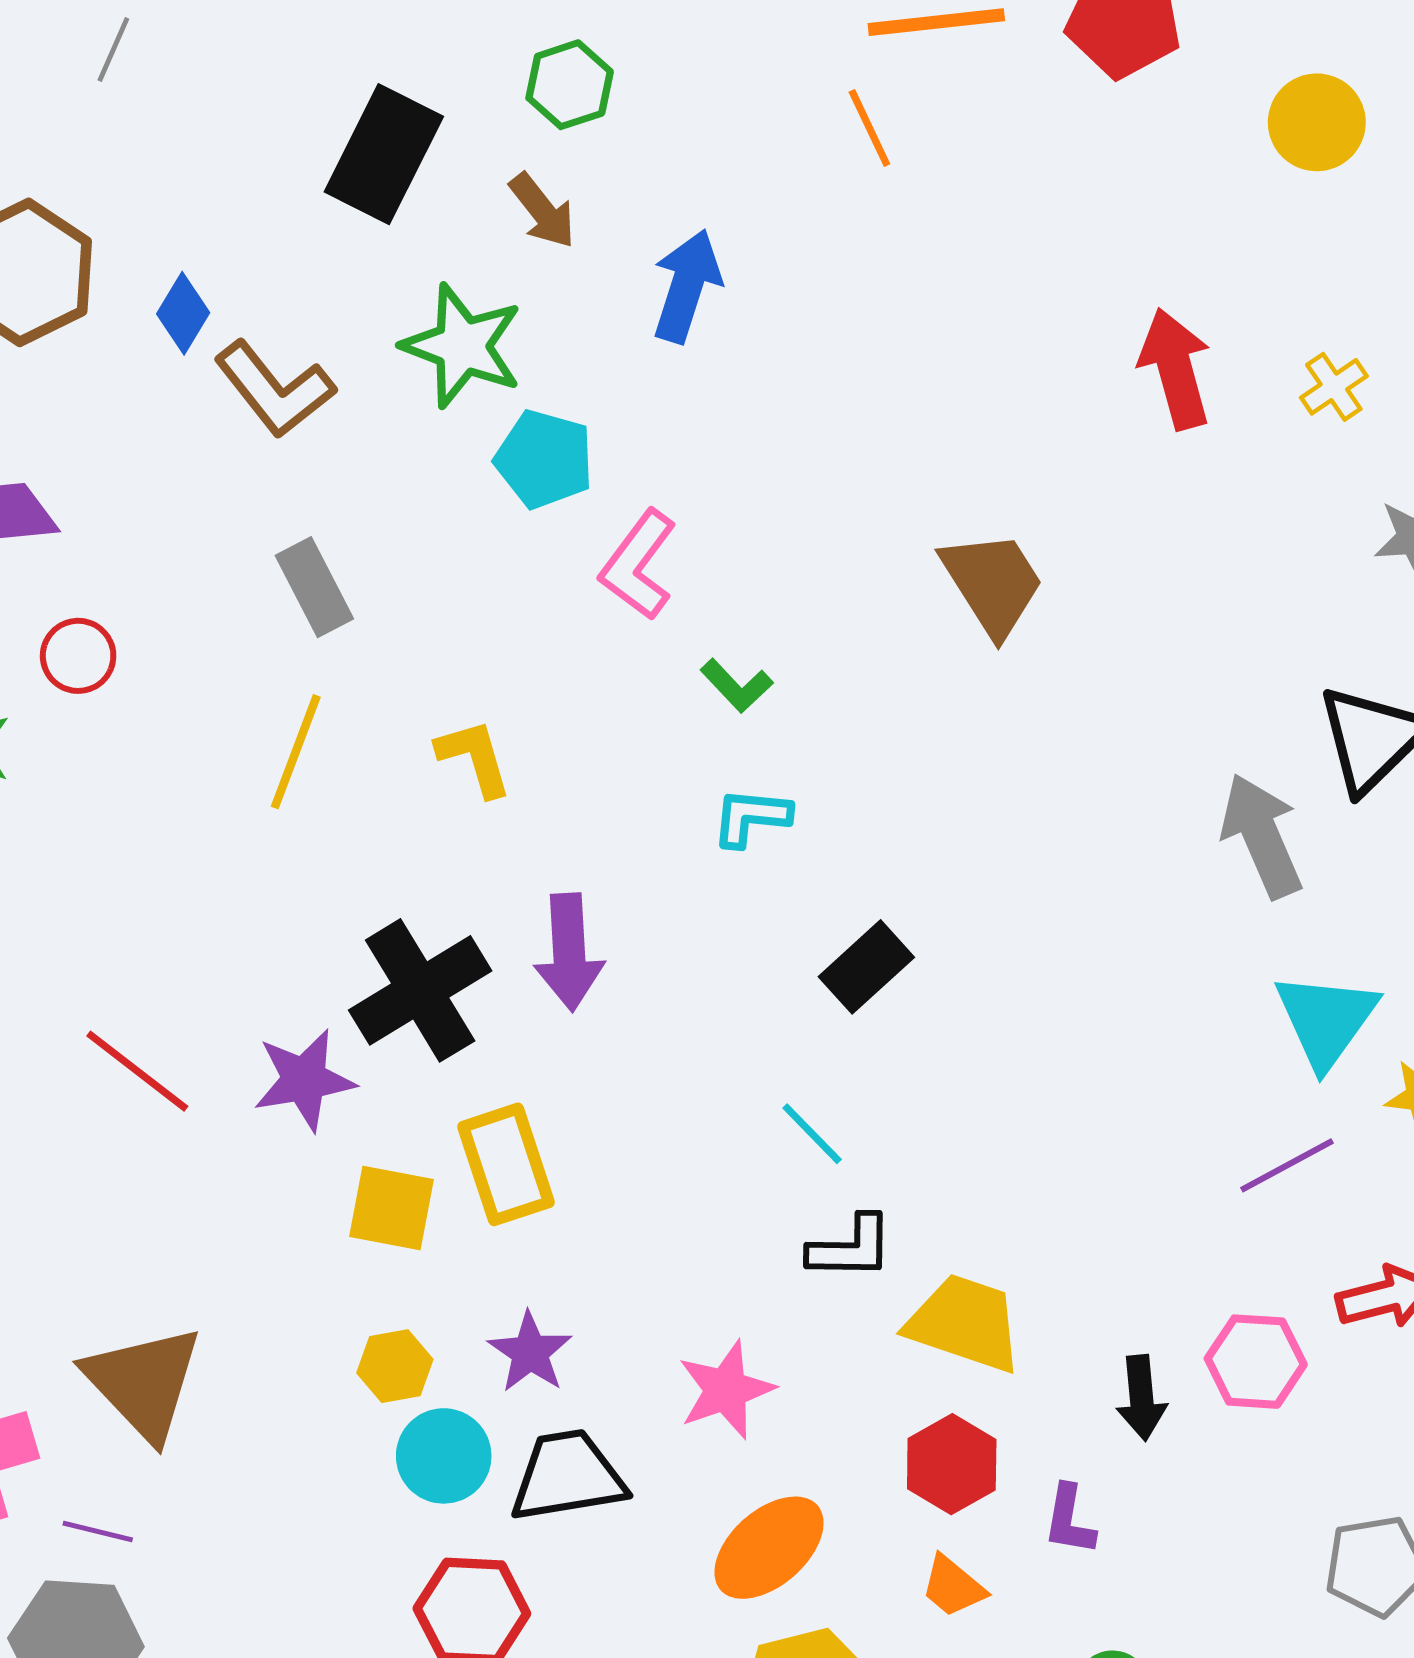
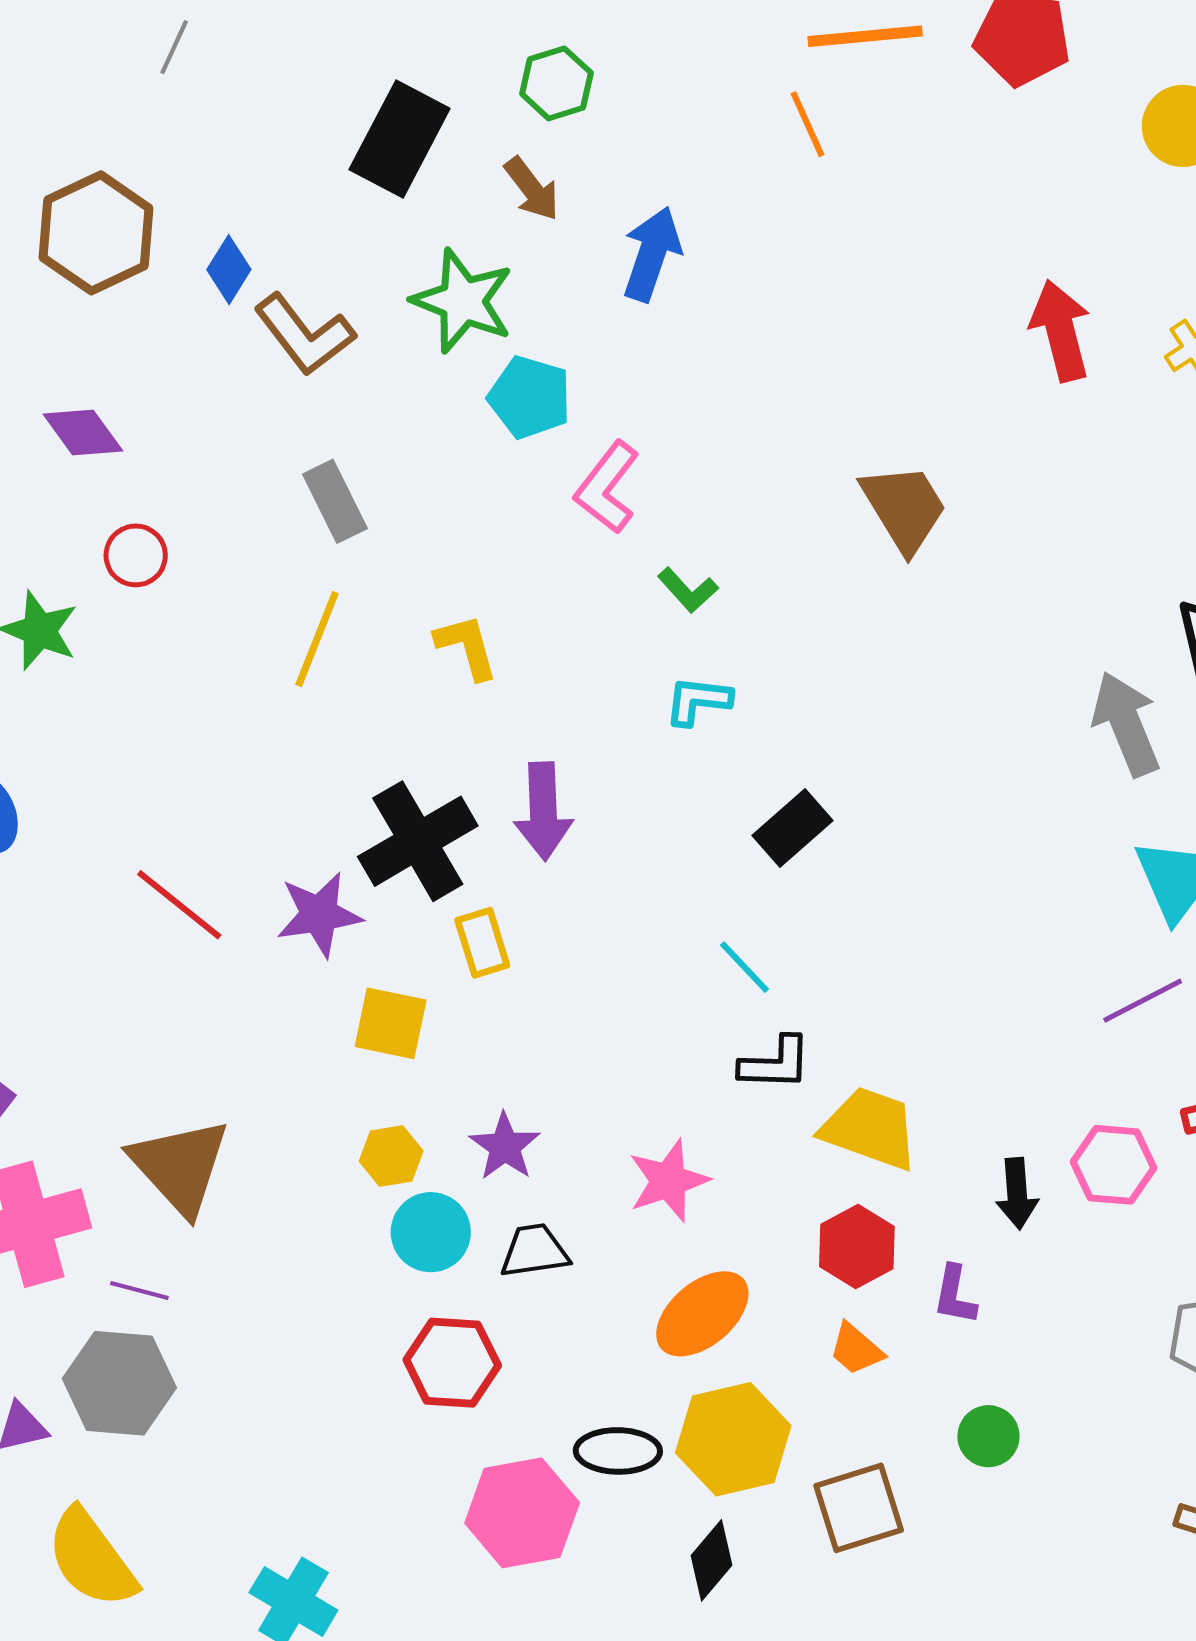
yellow rectangle: (506, 1164) -> (482, 943), moved, size x0.7
black trapezoid: (568, 1476) -> (534, 1251), size x0.7

